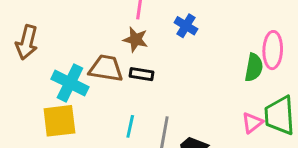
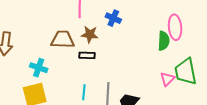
brown star: (135, 39) -> (90, 34), moved
brown trapezoid: (106, 68) -> (63, 39), moved
cyan cross: (70, 83) -> (39, 68), size x0.7

